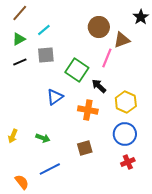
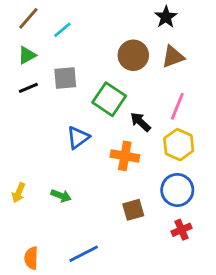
black star: (141, 17) -> (166, 17), moved
brown circle: (99, 27) -> (133, 55), moved
cyan line: (44, 30) -> (62, 30), moved
pink line: (107, 58) -> (177, 106), moved
brown square: (85, 148) -> (133, 210), moved
blue line: (50, 169) -> (84, 254), moved
orange semicircle: (22, 182) -> (31, 258), turned -140

